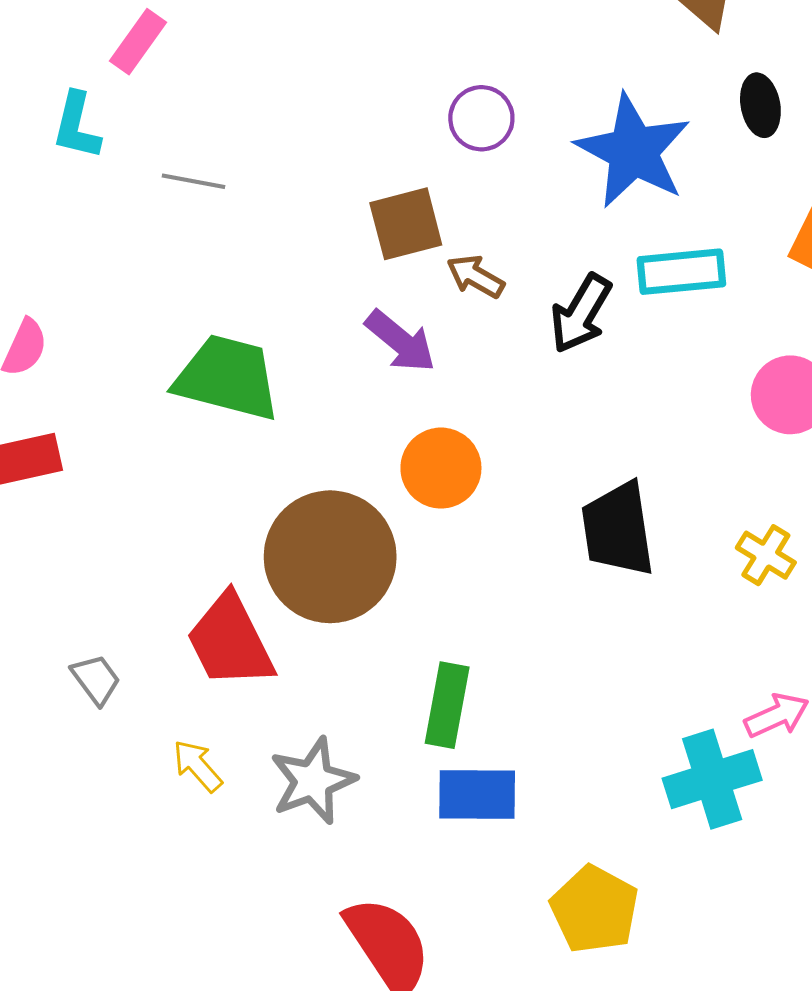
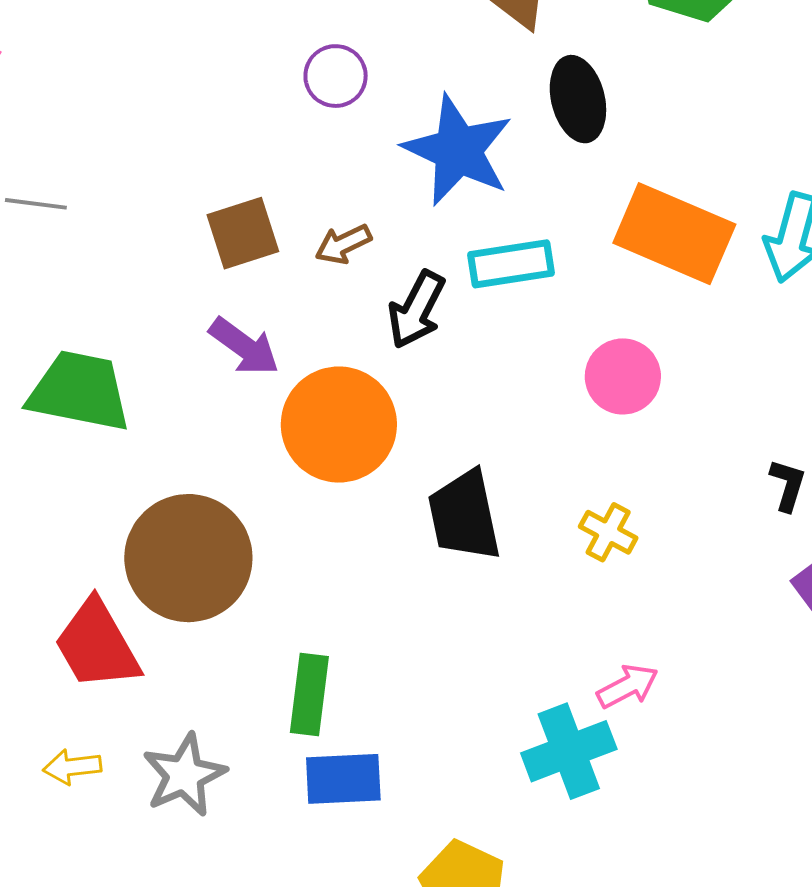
black ellipse: (760, 105) -> (578, 99), size x1.4
purple circle: (481, 118) -> (336, 76), moved
brown arrow: (475, 276) -> (343, 244), moved, turned -52
orange circle: (441, 468) -> (339, 425), moved, size x1.5
yellow arrow: (198, 766) -> (72, 767), turned -52

